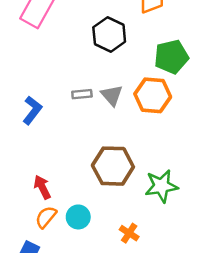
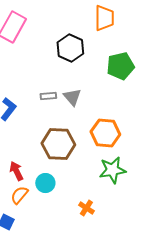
orange hexagon: (153, 95) -> (105, 133), moved
brown hexagon: (113, 166) -> (58, 144), moved
cyan circle: (78, 217) -> (45, 183), moved

